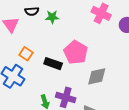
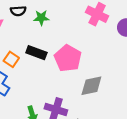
black rectangle: (53, 64) -> (36, 53), moved

